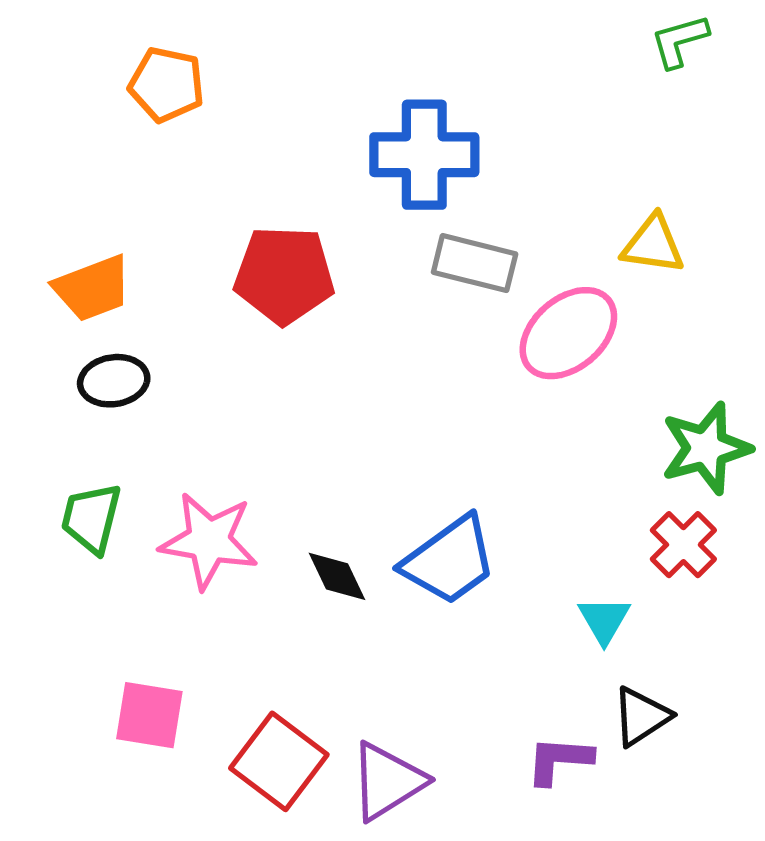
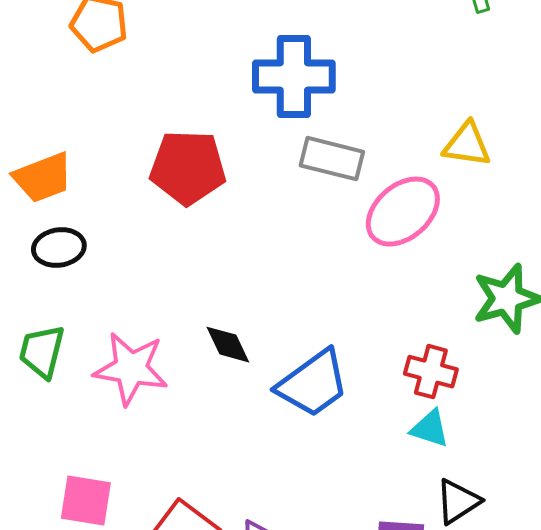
red cross: (683, 545) -> (431, 372), moved, turned -30
black diamond: (337, 576) -> (228, 345), moved
cyan triangle: (604, 620) -> (430, 429), turned -42

